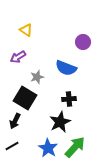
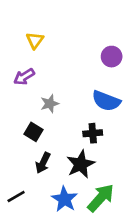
yellow triangle: (26, 30) -> (35, 40), turned 32
blue semicircle: (66, 68) -> (106, 101), moved
black square: (25, 98) -> (34, 132), size x0.6
black arrow: (15, 121) -> (43, 163), moved

